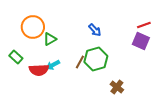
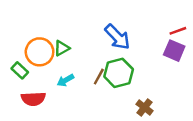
orange circle: (33, 27) -> (40, 52), moved
blue arrow: (95, 30) -> (117, 37), size x1.6
red semicircle: (39, 70) -> (33, 99), moved

